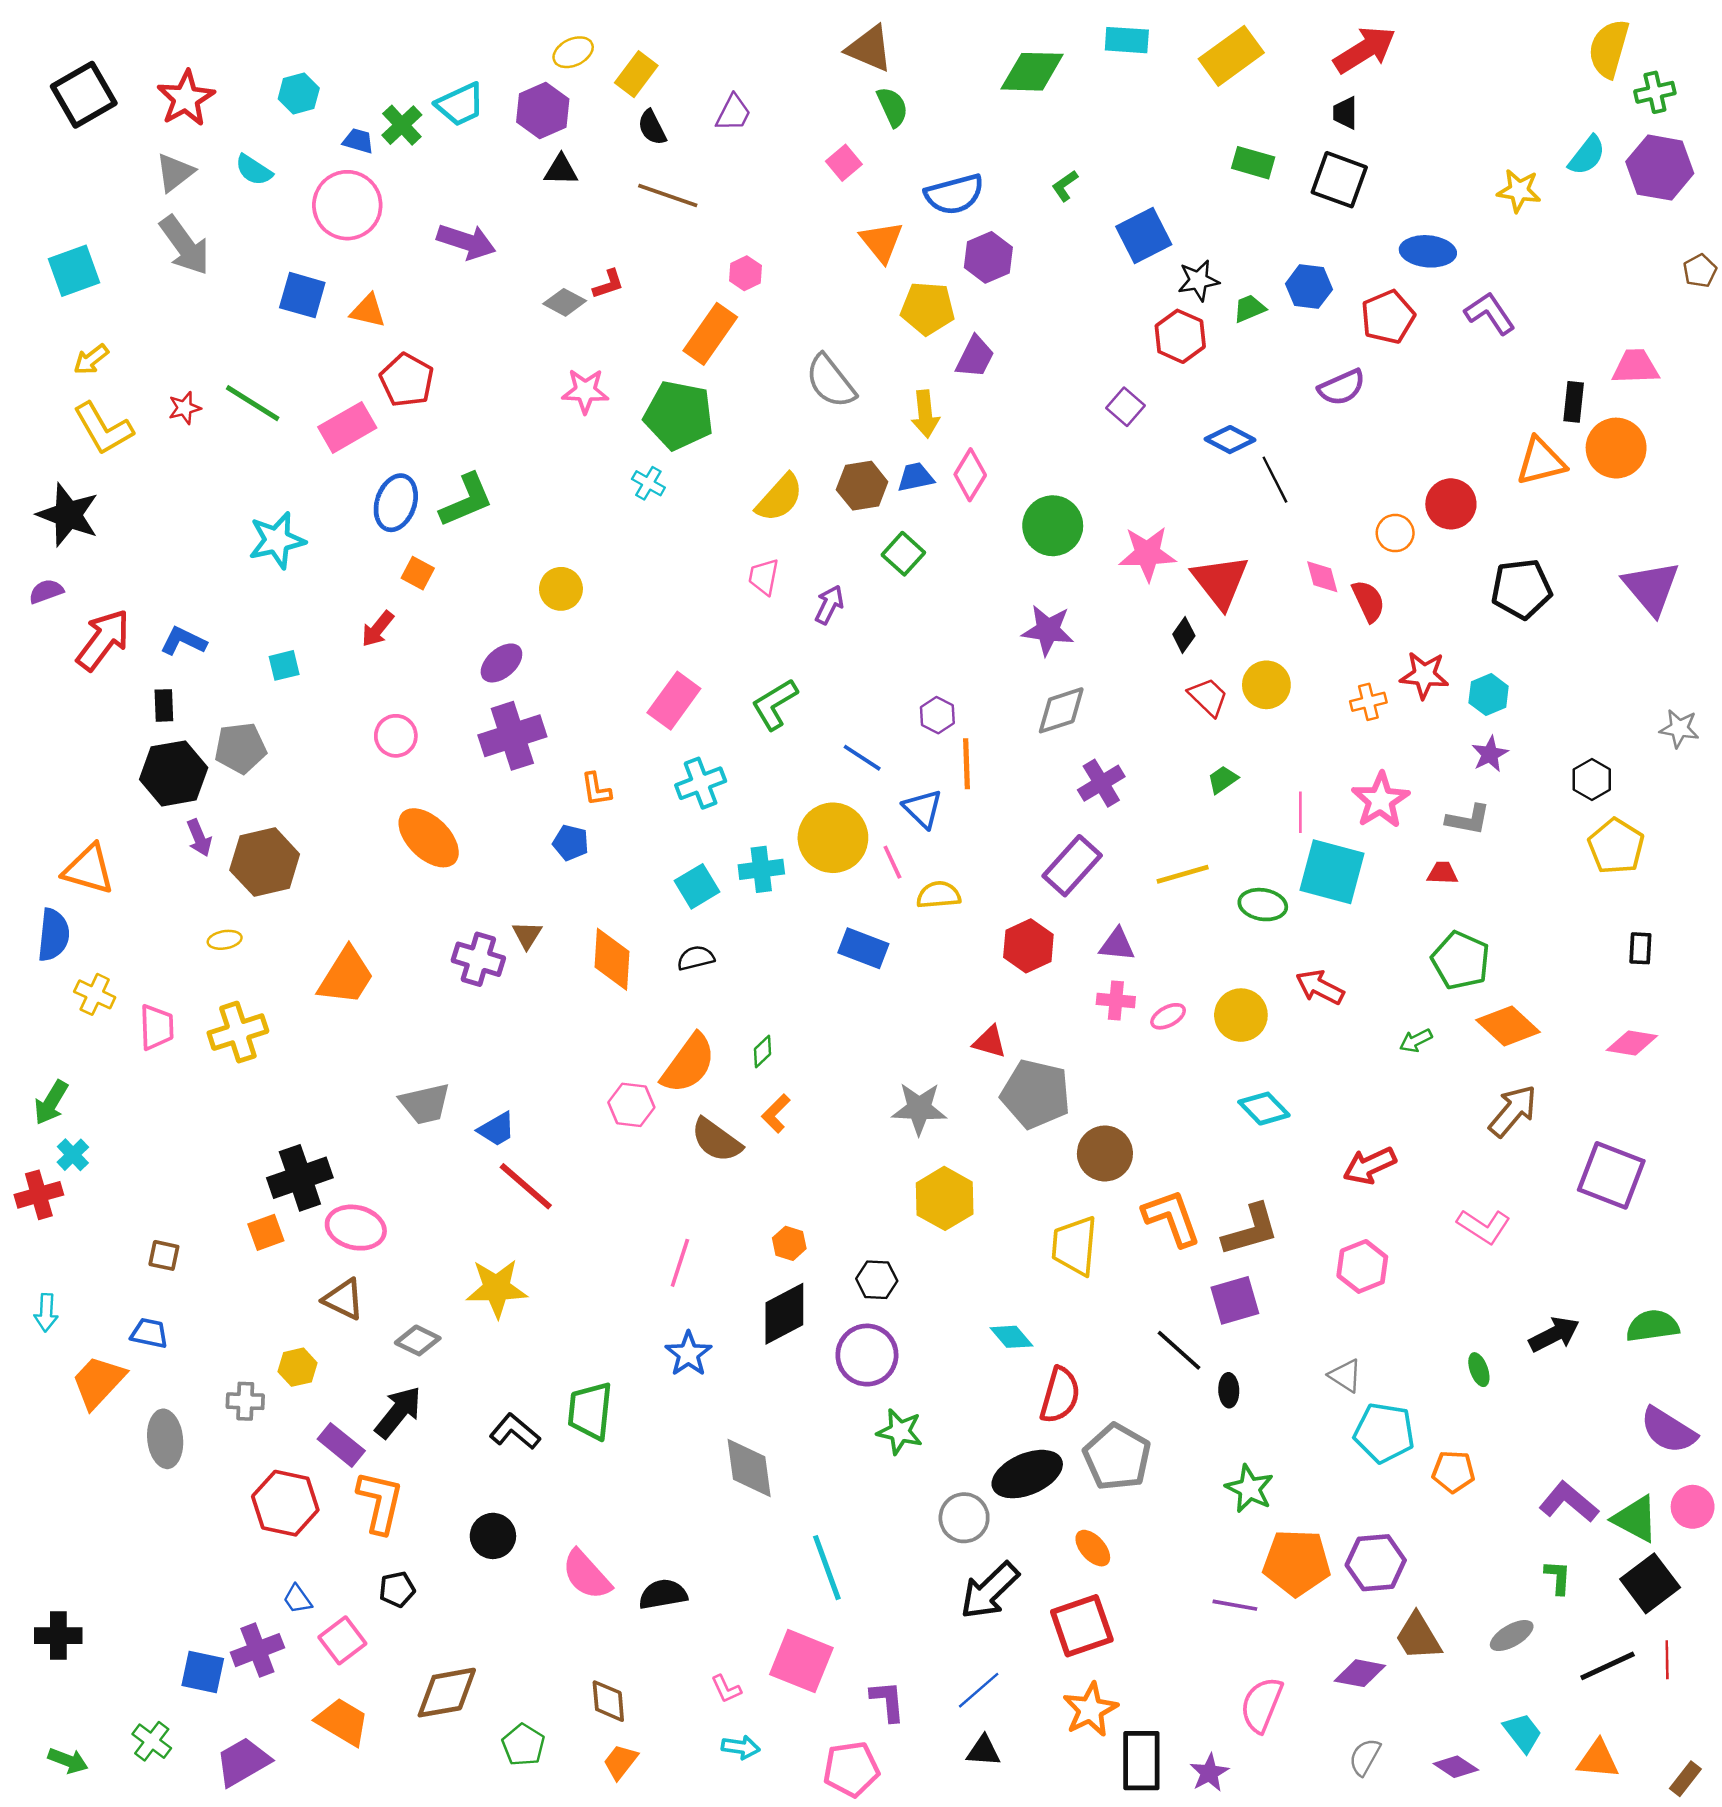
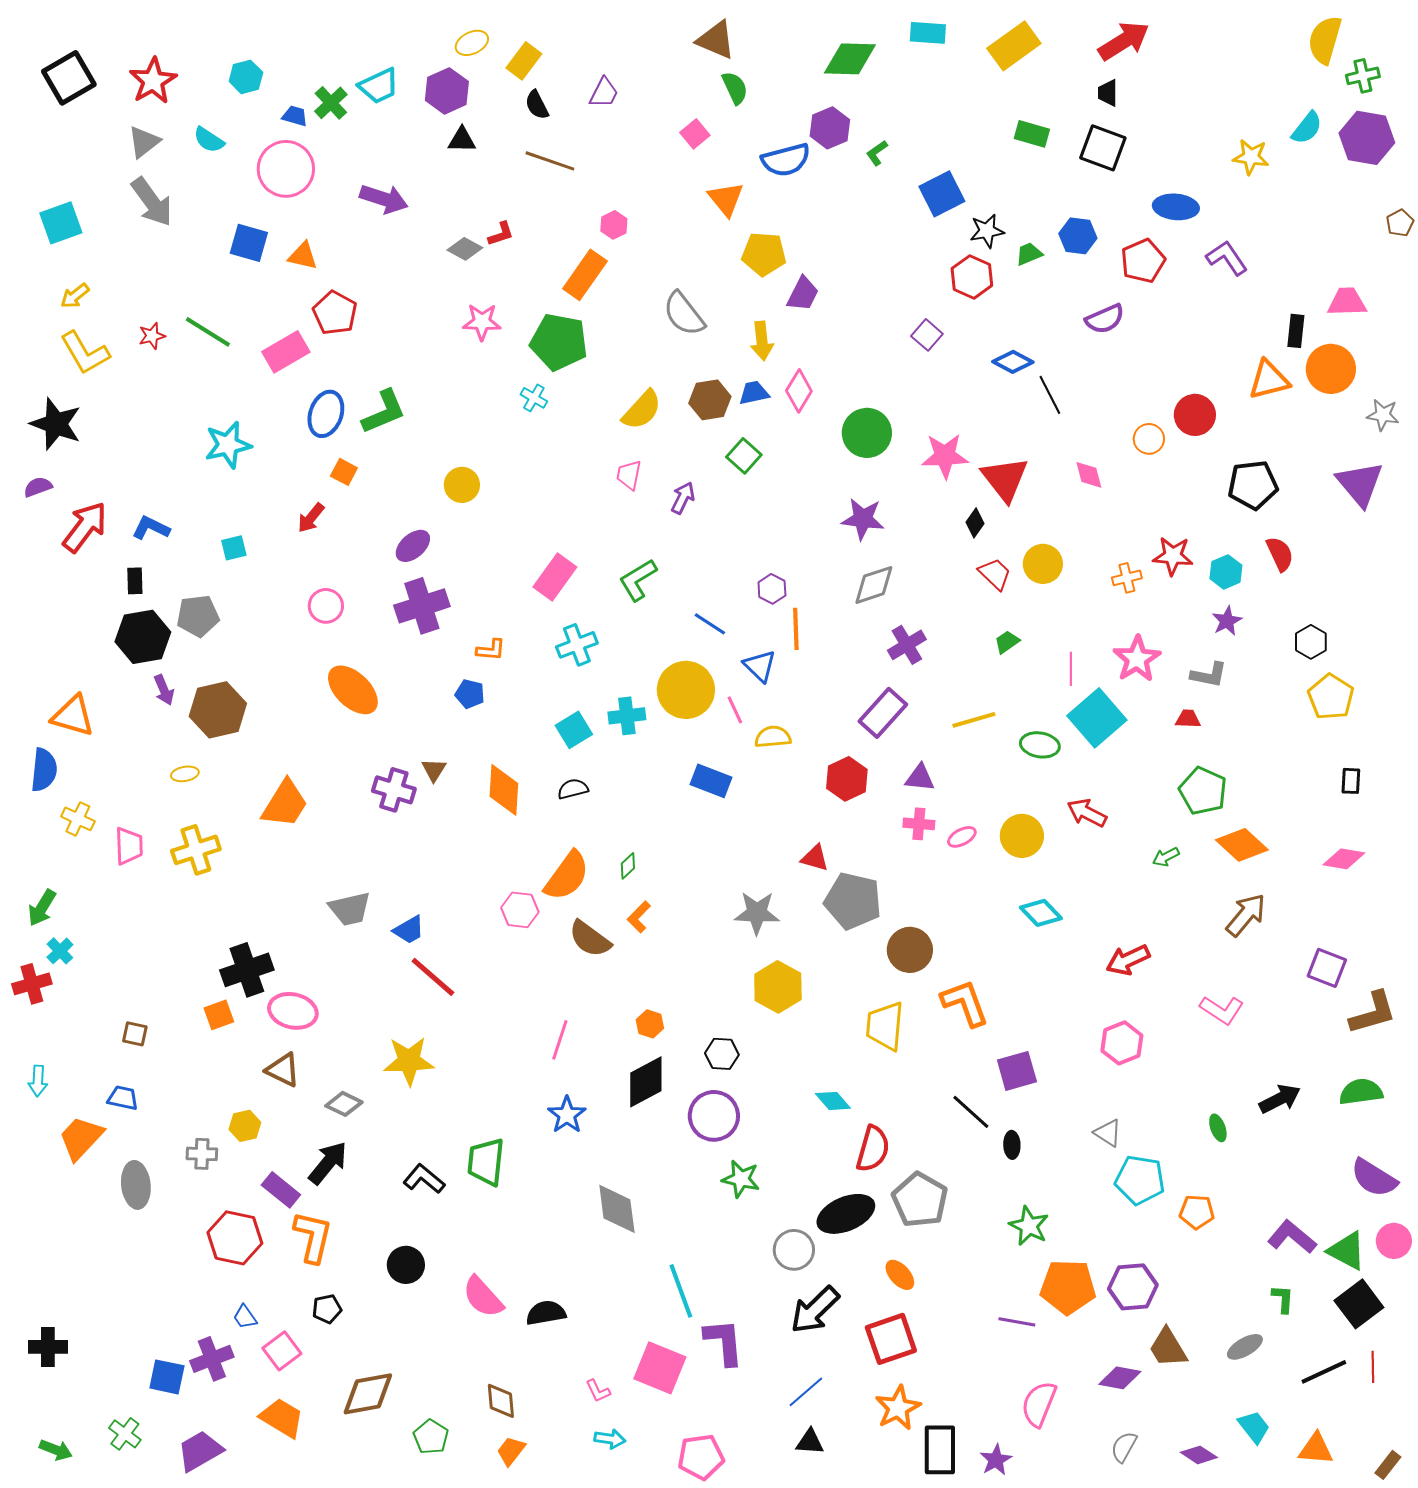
purple hexagon: (988, 257) -> (830, 128), moved
red semicircle: (1368, 601) -> (1280, 554), moved
gray star: (1679, 729) -> (1383, 415), moved
orange L-shape: (596, 789) -> (491, 650), turned -76
cyan square: (1332, 872) -> (1097, 718), turned 34
purple square: (1611, 1175) -> (1327, 968), size x0.7
brown L-shape: (1251, 1230) -> (1373, 1013), moved
purple L-shape: (888, 1701) -> (724, 1342), moved, size x1.4

